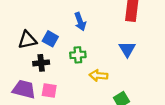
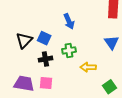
black triangle: (27, 40) -> (24, 40), turned -30
black cross: (41, 63) -> (45, 59), moved

